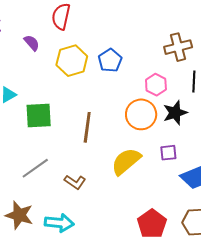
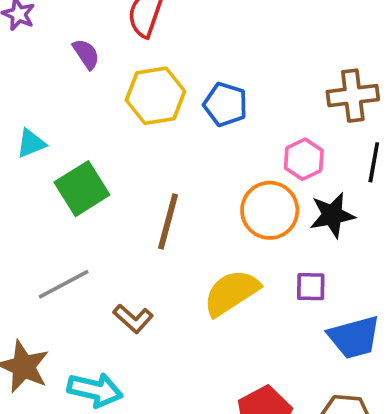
blue pentagon: (110, 60) -> (225, 104), turned -30
green square: (39, 116) -> (82, 189), turned -36

